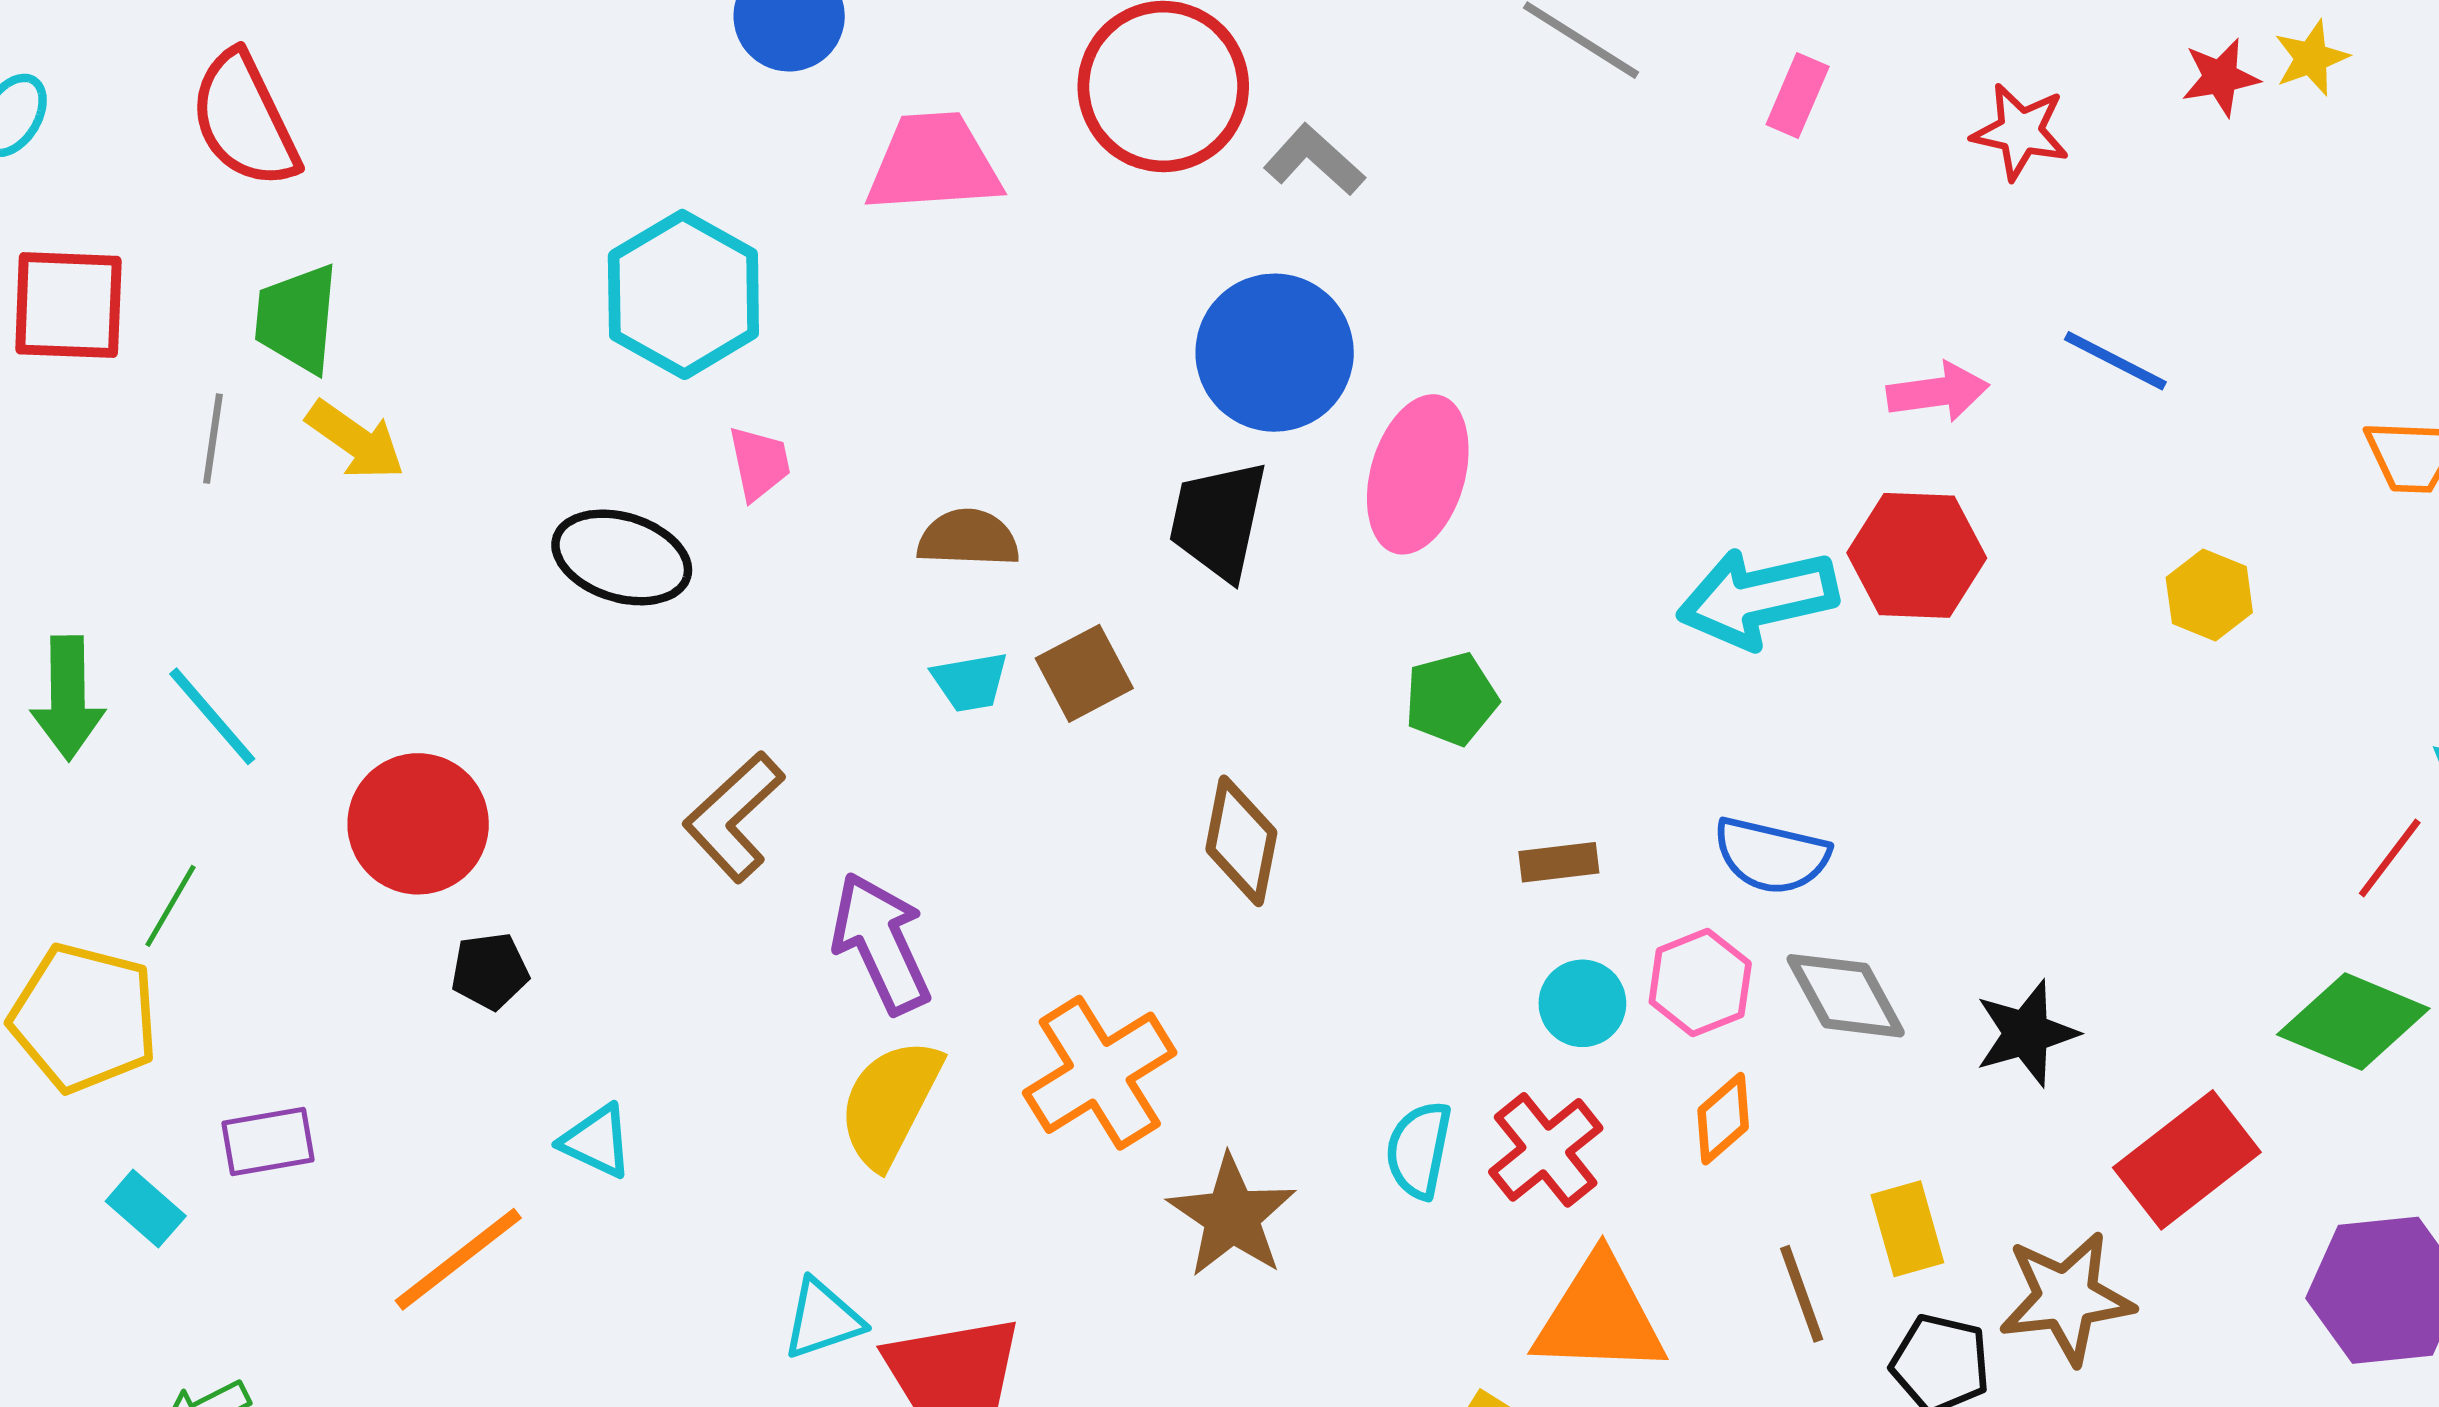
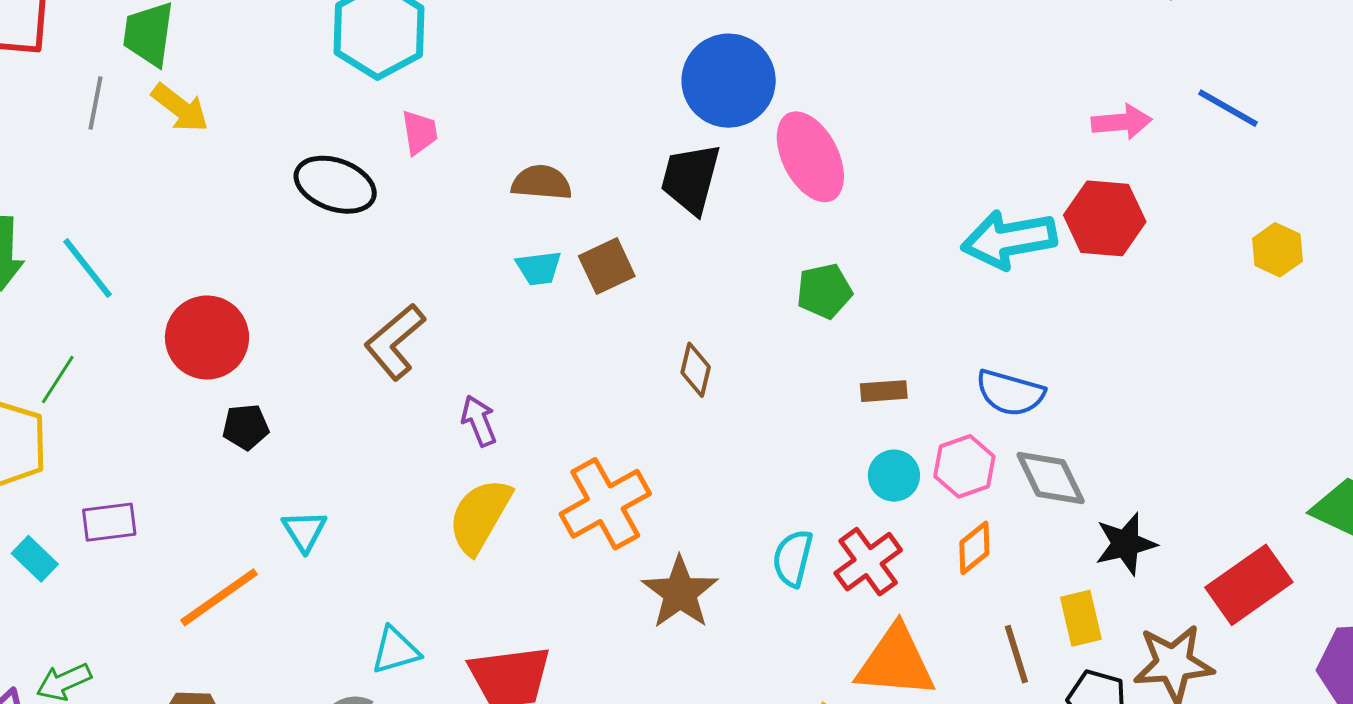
pink ellipse: (1418, 474) -> (810, 157), turned -46
brown diamond: (1241, 841) -> (696, 370), size x0.7
purple arrow: (881, 943) -> (479, 421), size x0.6
black star: (2026, 1033) -> (1126, 544), moved
cyan triangle: (596, 1141) -> (304, 531), turned 30
cyan triangle: (823, 1319) -> (395, 651), moved

